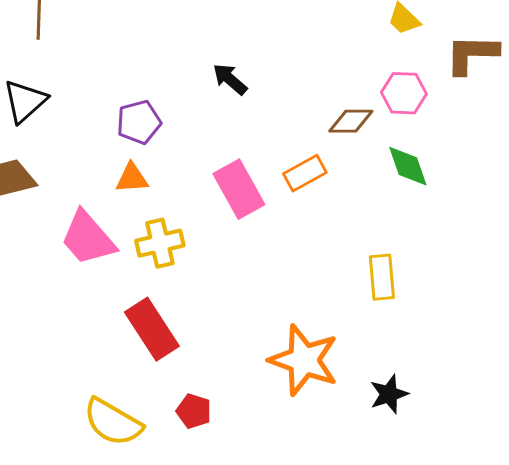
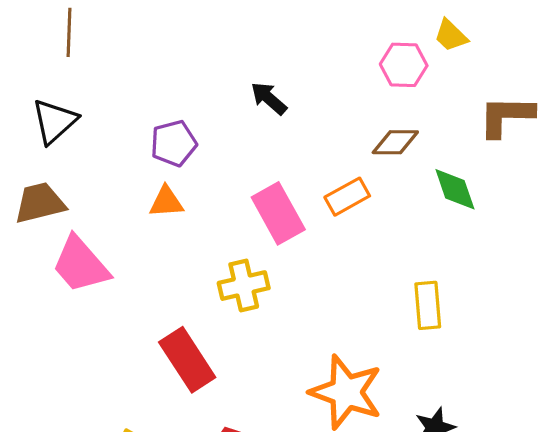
brown L-shape: (472, 54) -> (506, 116), moved
pink hexagon: (404, 93) -> (404, 65), moved
pink trapezoid: (88, 238) -> (81, 265), moved
yellow cross: (160, 243) -> (244, 286), moved

